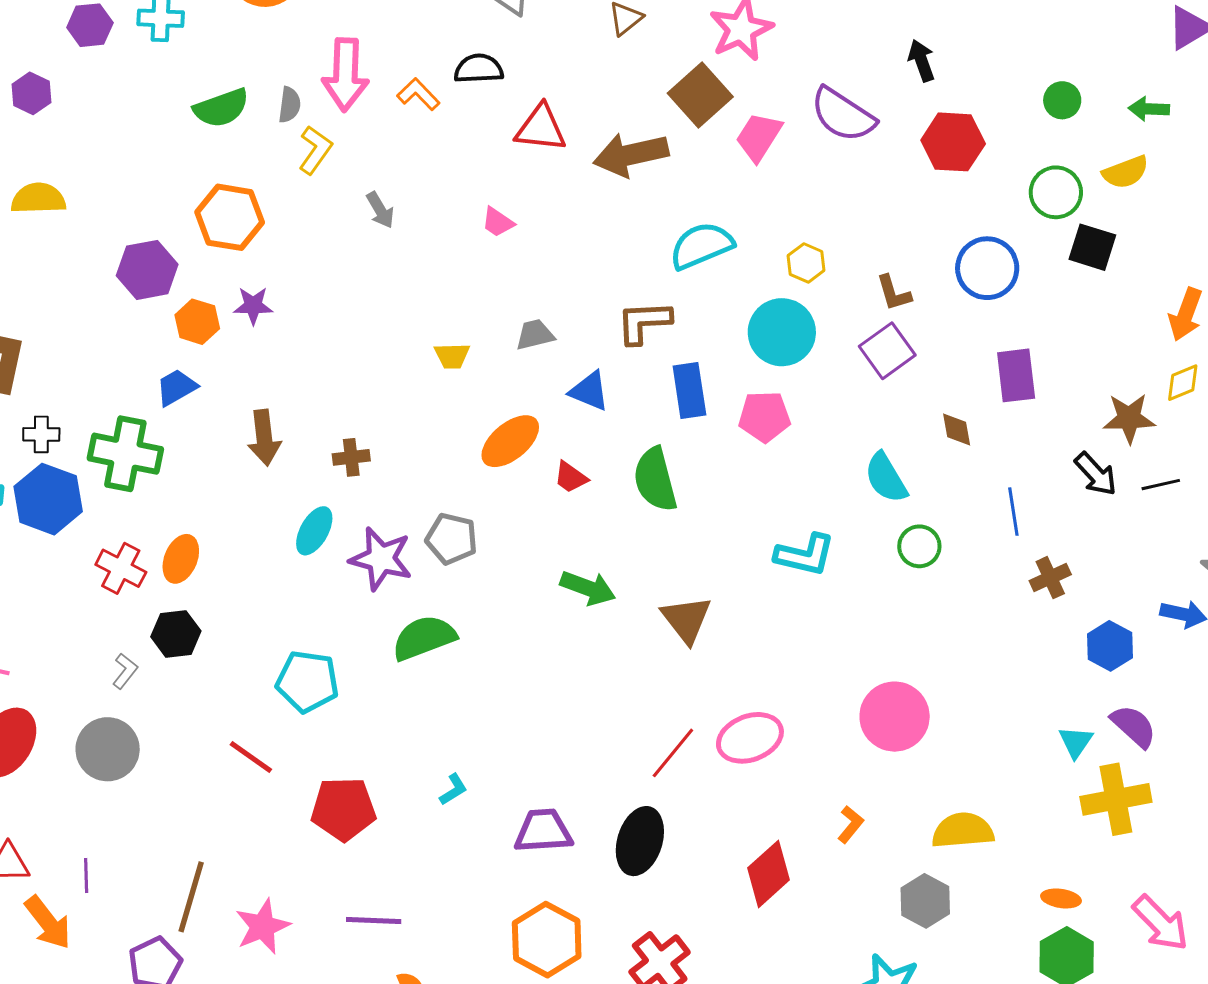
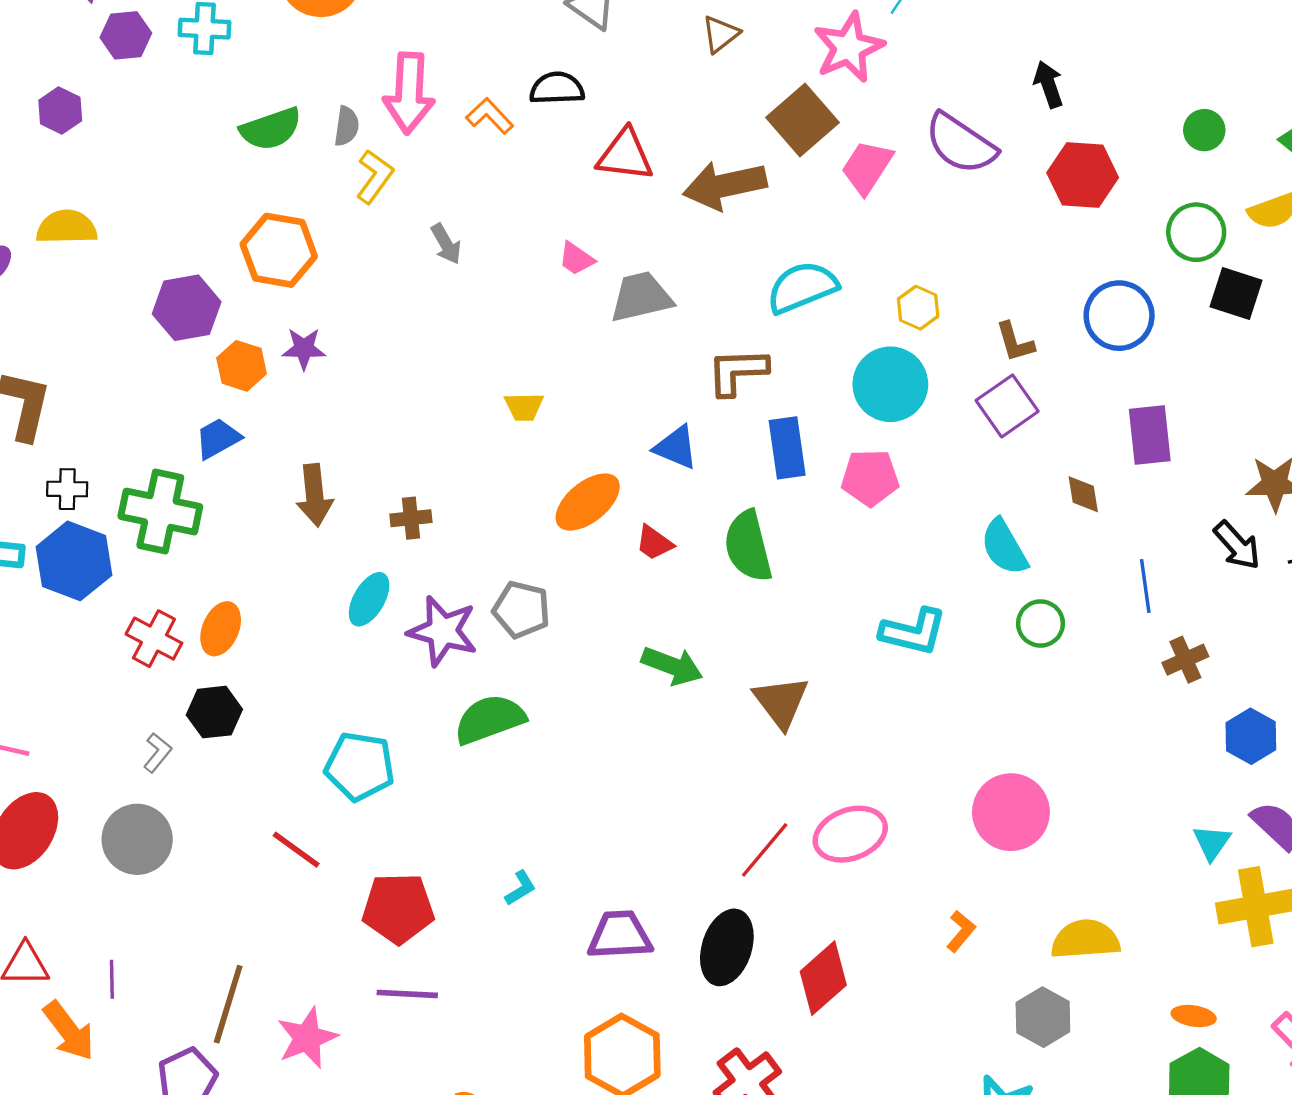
gray trapezoid: (535, 335) -> (641, 297), moved, size x1.5
red diamond: (768, 874) -> (823, 978), moved
purple line: (374, 920) -> (407, 994), moved

